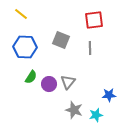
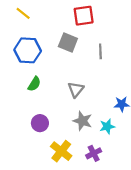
red square: (94, 20) -> (84, 16), moved
purple circle: (49, 84) -> (40, 123), moved

